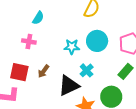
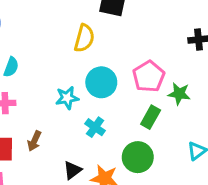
black triangle: (69, 86) -> (72, 170), moved, size x0.6

